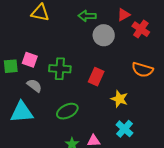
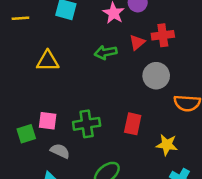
red triangle: (124, 15) -> (137, 42), moved
red cross: (141, 29) -> (163, 35), moved, turned -30
gray circle: (104, 35) -> (156, 76), moved

